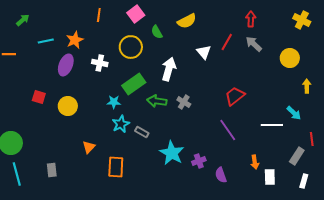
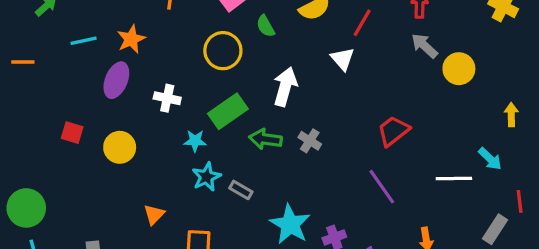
red line: (227, 42) -> (362, 23), moved
yellow circle: (290, 58) -> (459, 69), moved
white cross: (100, 63) -> (167, 98), moved

